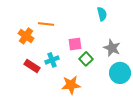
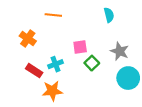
orange line: (46, 24) -> (53, 15), moved
orange star: (71, 85) -> (52, 91), moved

